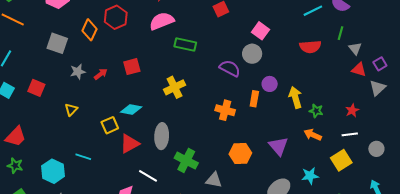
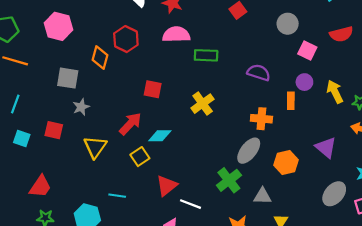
pink semicircle: (162, 21) -> (176, 34), turned 30
pink square: (261, 31) -> (307, 51), moved
gray circle: (252, 54) -> (288, 24), moved
red square: (132, 67) -> (153, 89), turned 36
gray star: (78, 72) -> (81, 107), moved
red arrow: (101, 74) -> (130, 124), moved, size x1.6
yellow triangle: (71, 110) -> (95, 147), size x1.6
gray ellipse: (162, 136) -> (249, 151), moved, turned 45
red triangle: (130, 144) -> (167, 186), moved
green cross: (186, 161) -> (229, 180), turned 35

